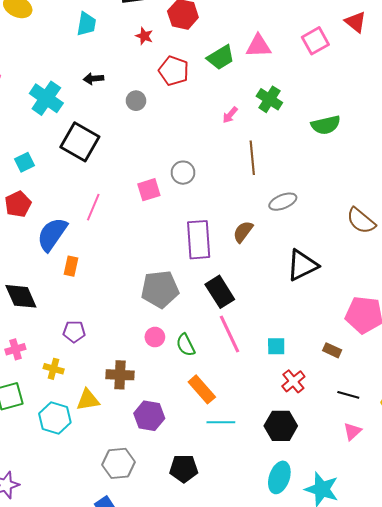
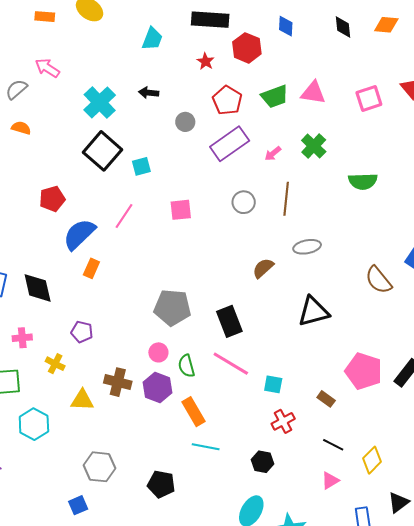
black square: (80, 142) -> (102, 151), moved
cyan square: (25, 162) -> (141, 166), moved
gray circle: (183, 173) -> (244, 202), moved
purple rectangle: (199, 240) -> (230, 144), moved, turned 48
pink line: (230, 334) -> (231, 364), turned -45
purple hexagon: (149, 416) -> (157, 388), moved
cyan hexagon: (55, 418) -> (34, 424), moved
black hexagon: (281, 426) -> (263, 462), size x0.7

